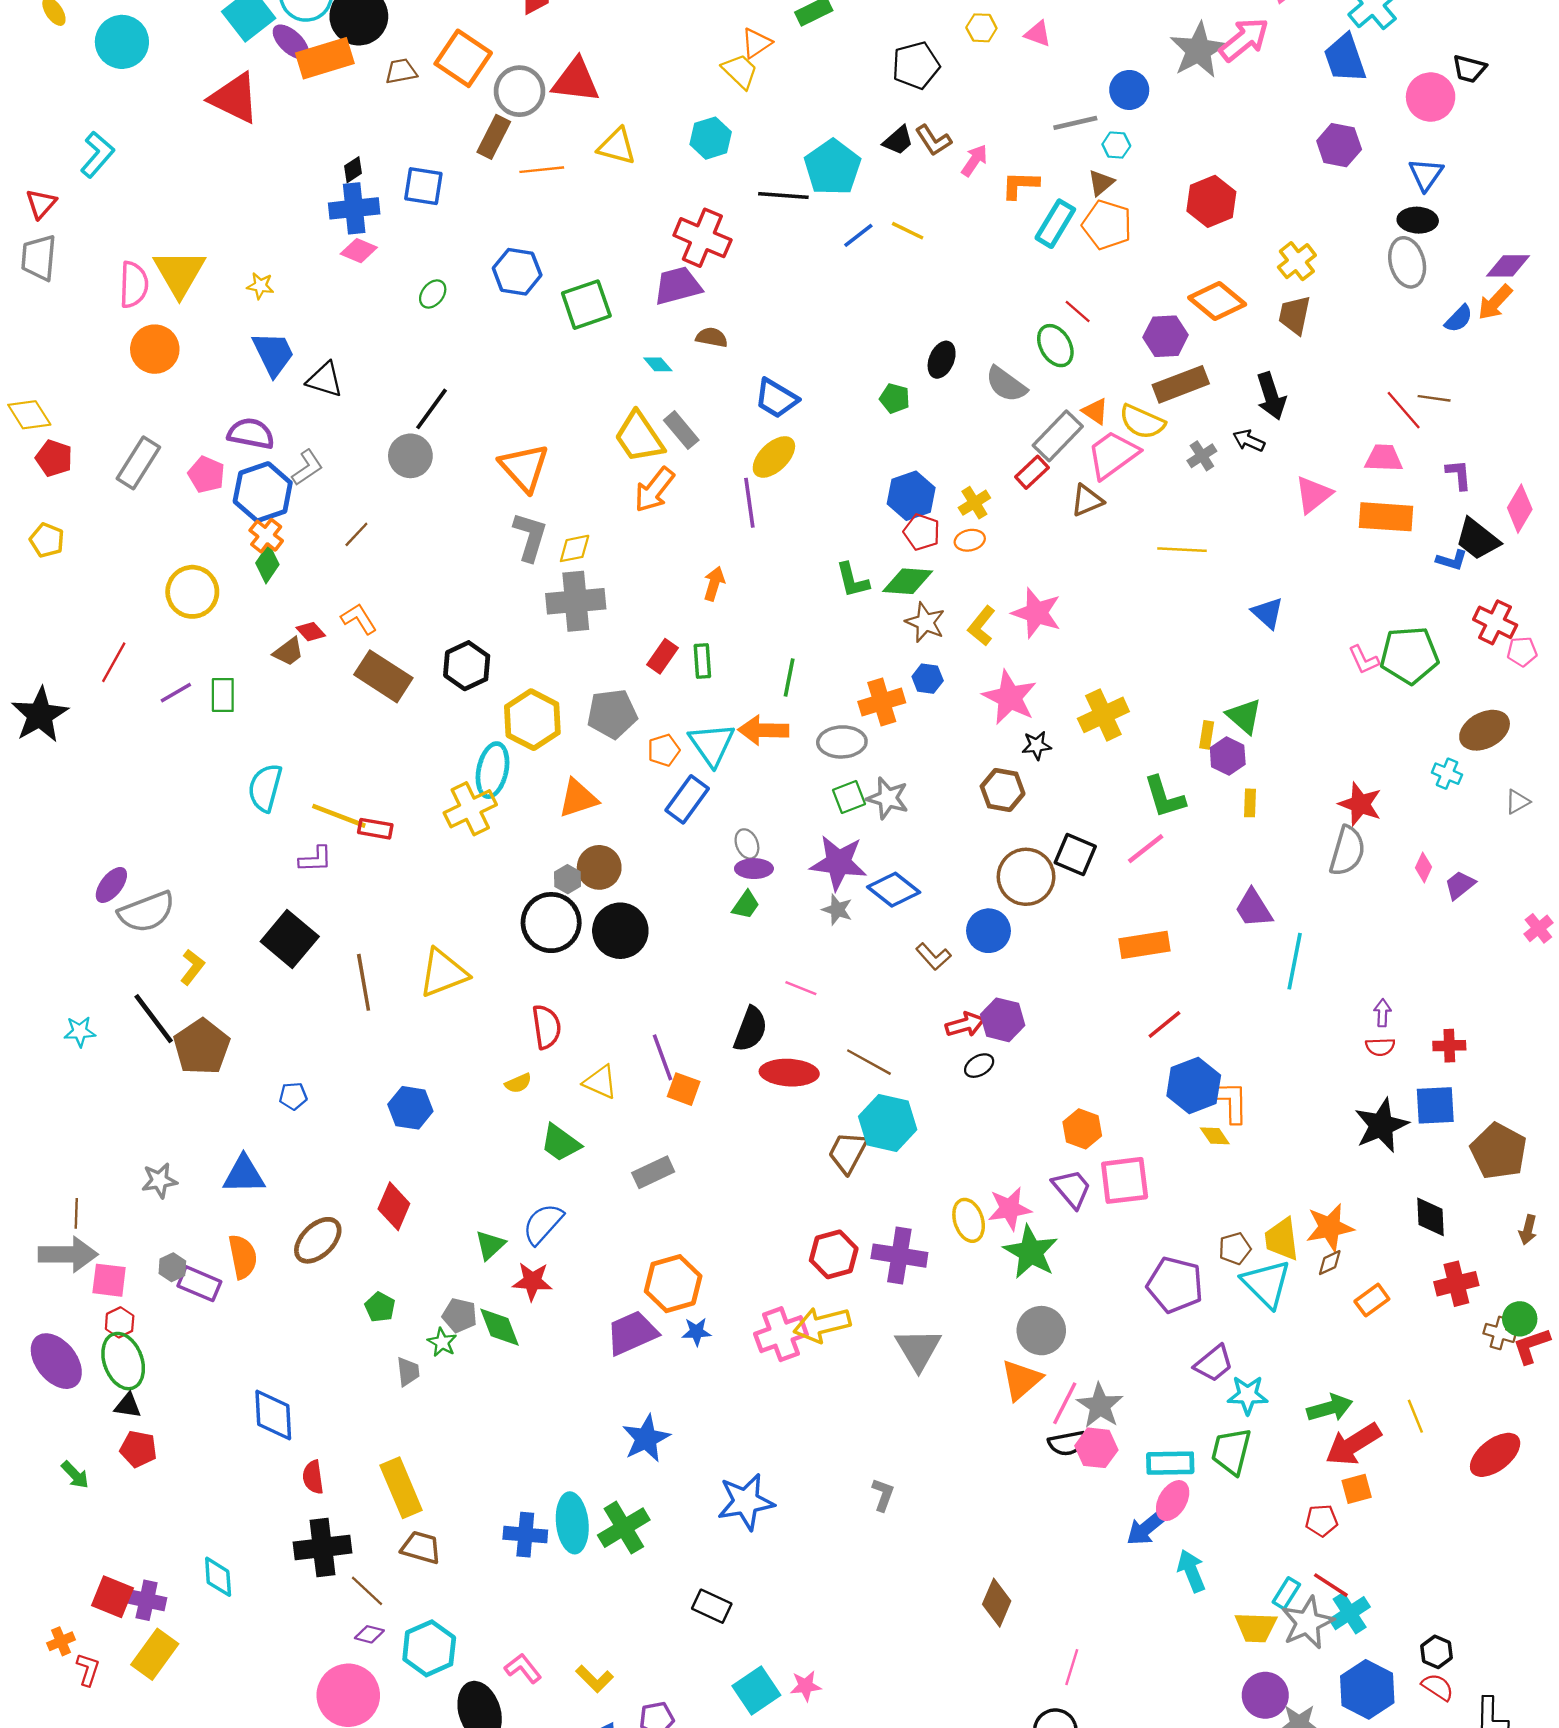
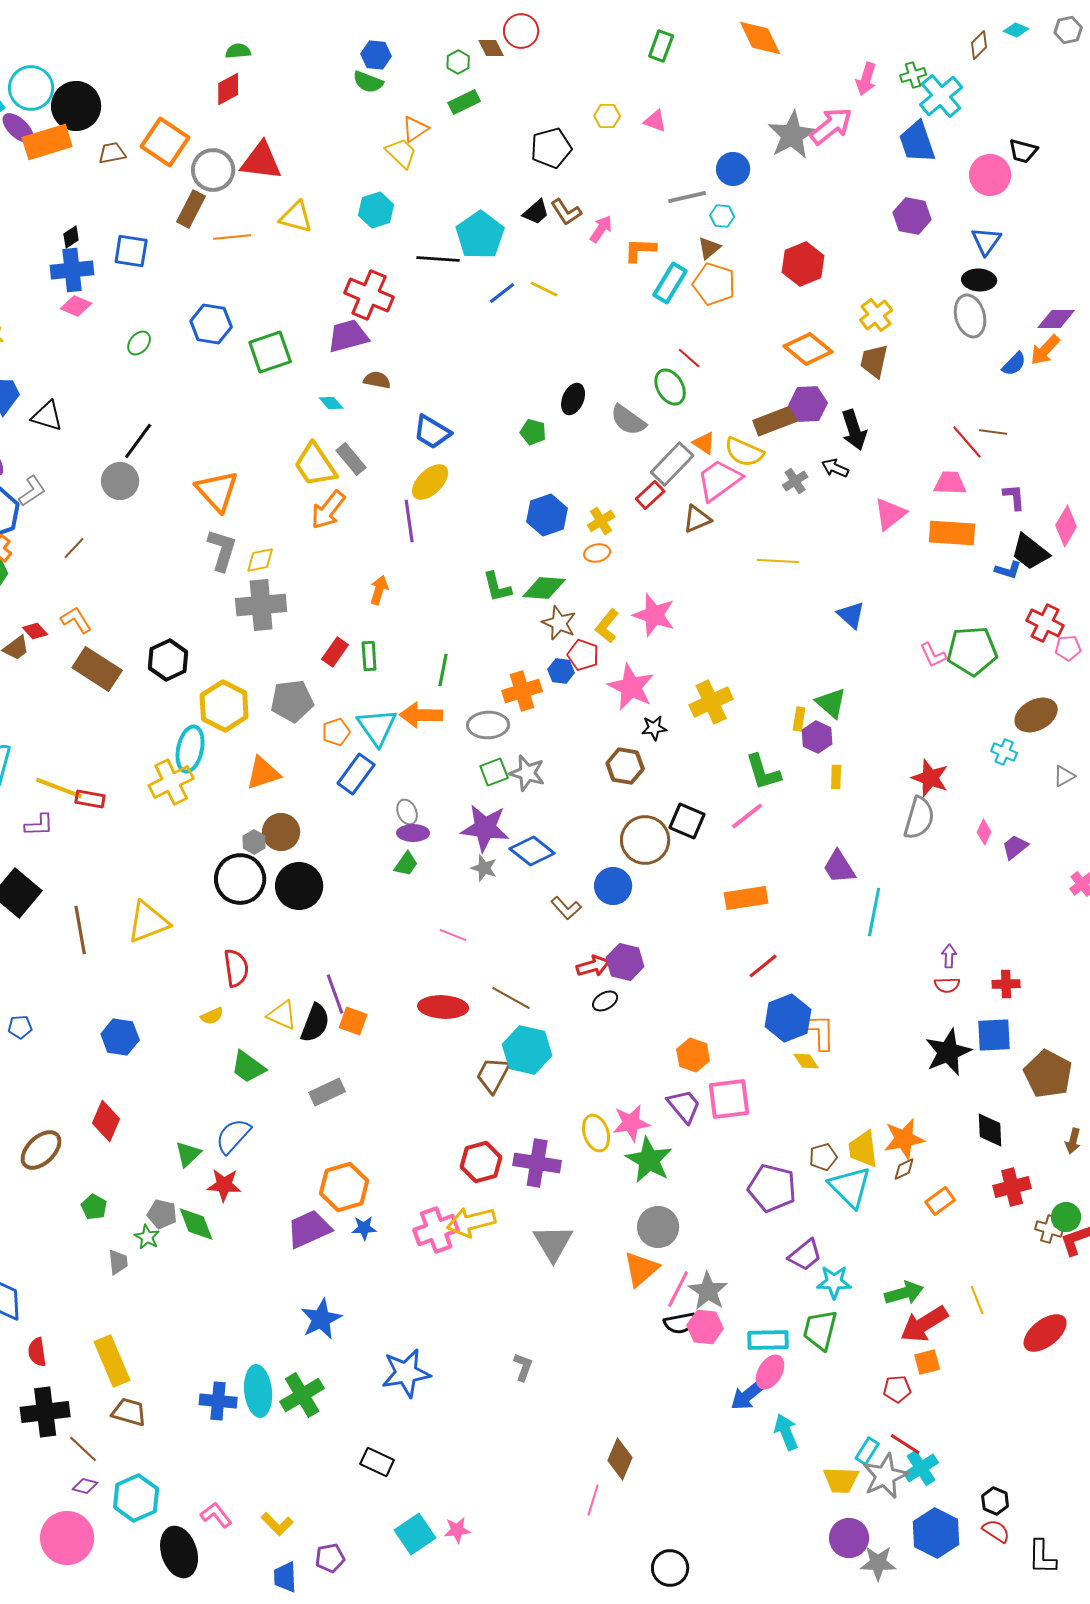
purple hexagon: (1166, 336) -> (808, 404), moved
red pentagon: (922, 532) -> (583, 655), moved
black semicircle: (750, 1029) -> (315, 1023), moved
pink line: (1072, 1667) -> (593, 1500), moved

